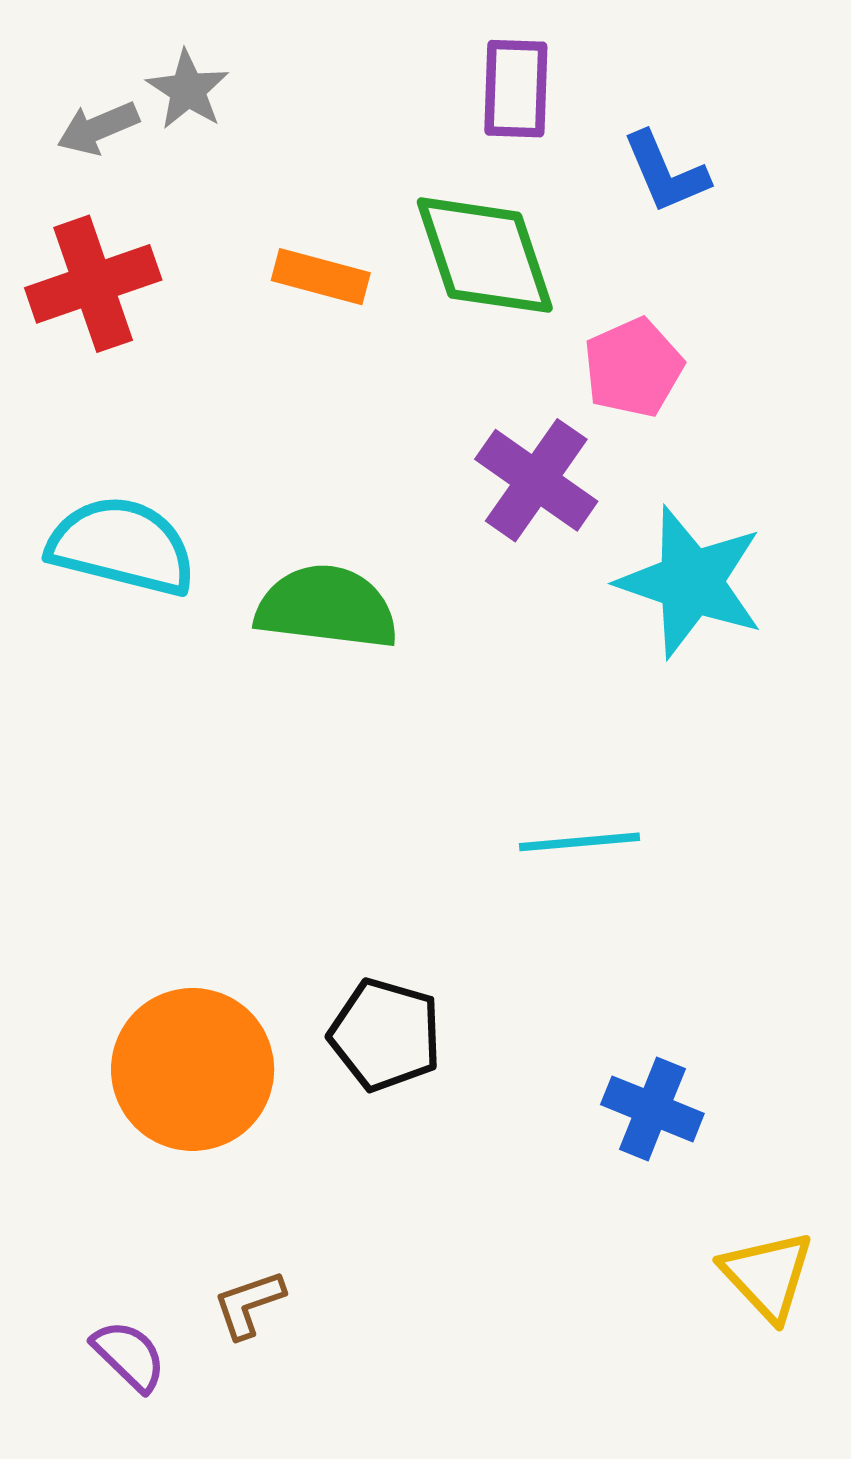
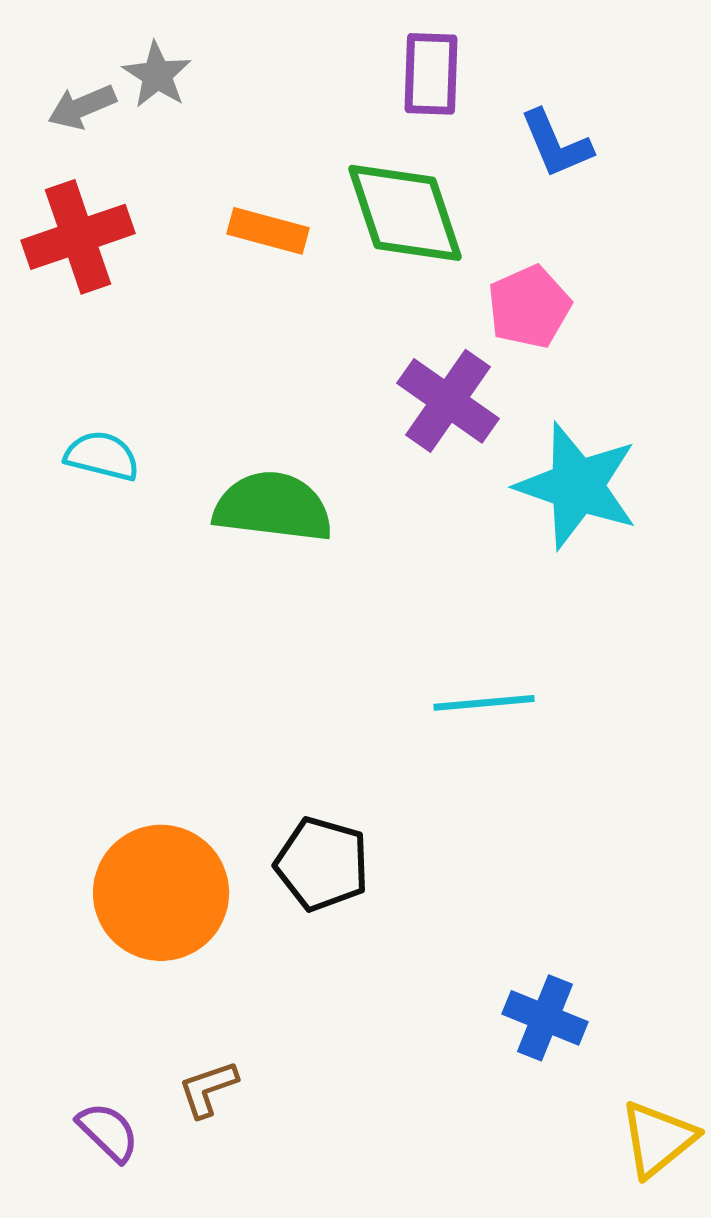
cyan semicircle: (122, 546) -> (102, 456), size x0.6
blue cross: (652, 1109) -> (545, 1018), moved
yellow triangle: (767, 1275) -> (658, 1139), moved, turned 34

